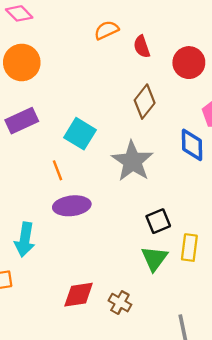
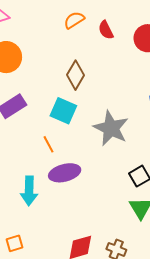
brown diamond: (145, 102) -> (76, 75), moved
cyan arrow: (25, 240) -> (29, 191), moved

